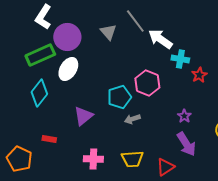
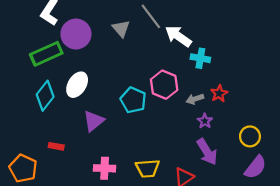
white ellipse: (68, 69) -> (77, 85), moved
red star: (199, 75) -> (219, 93), moved
cyan pentagon: (119, 97) -> (133, 100), turned -30
gray arrow: (132, 119) -> (195, 99), moved

